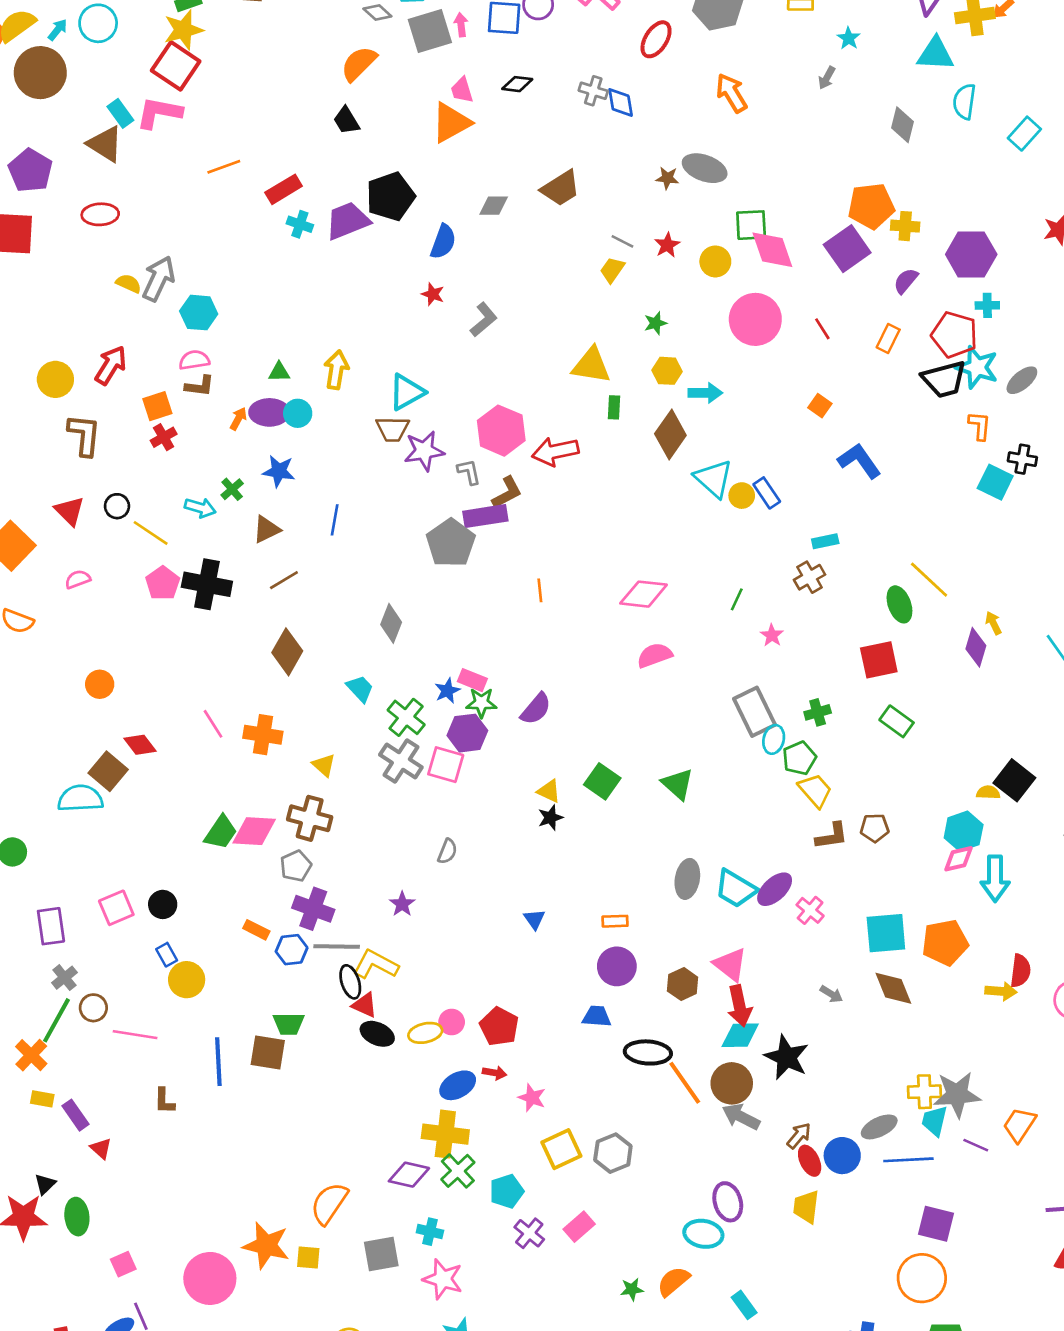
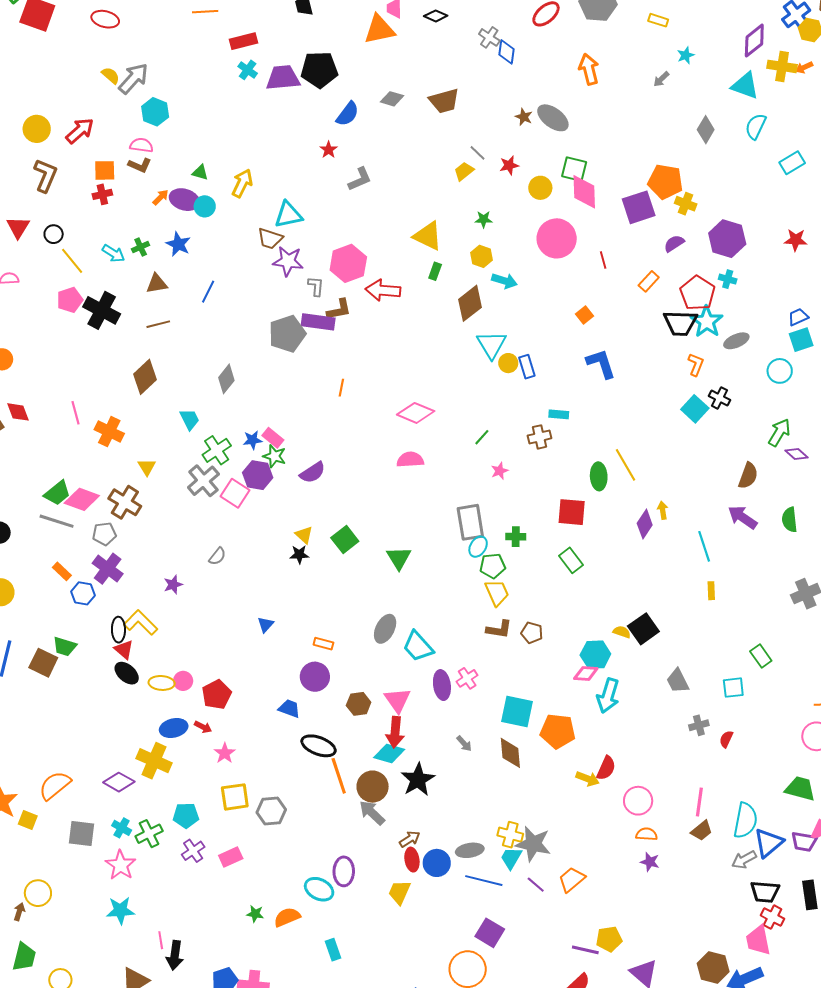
purple ellipse: (775, 889) -> (442, 685), moved, turned -72
gray line: (337, 947) -> (57, 521), moved
green cross: (458, 1171) -> (149, 834), moved

